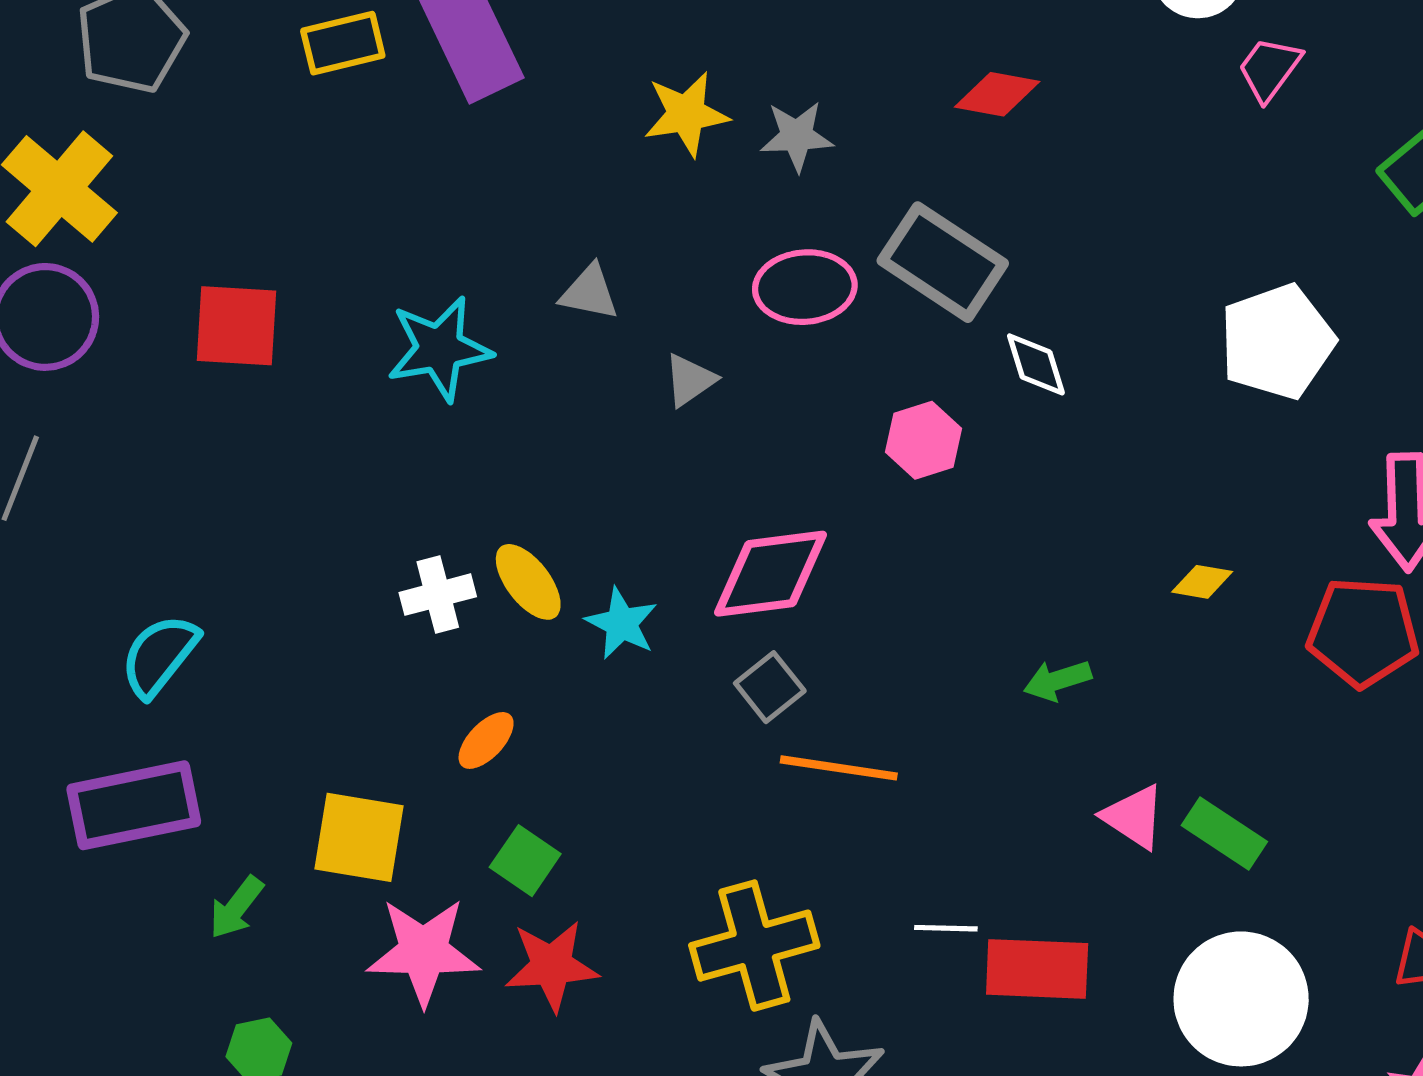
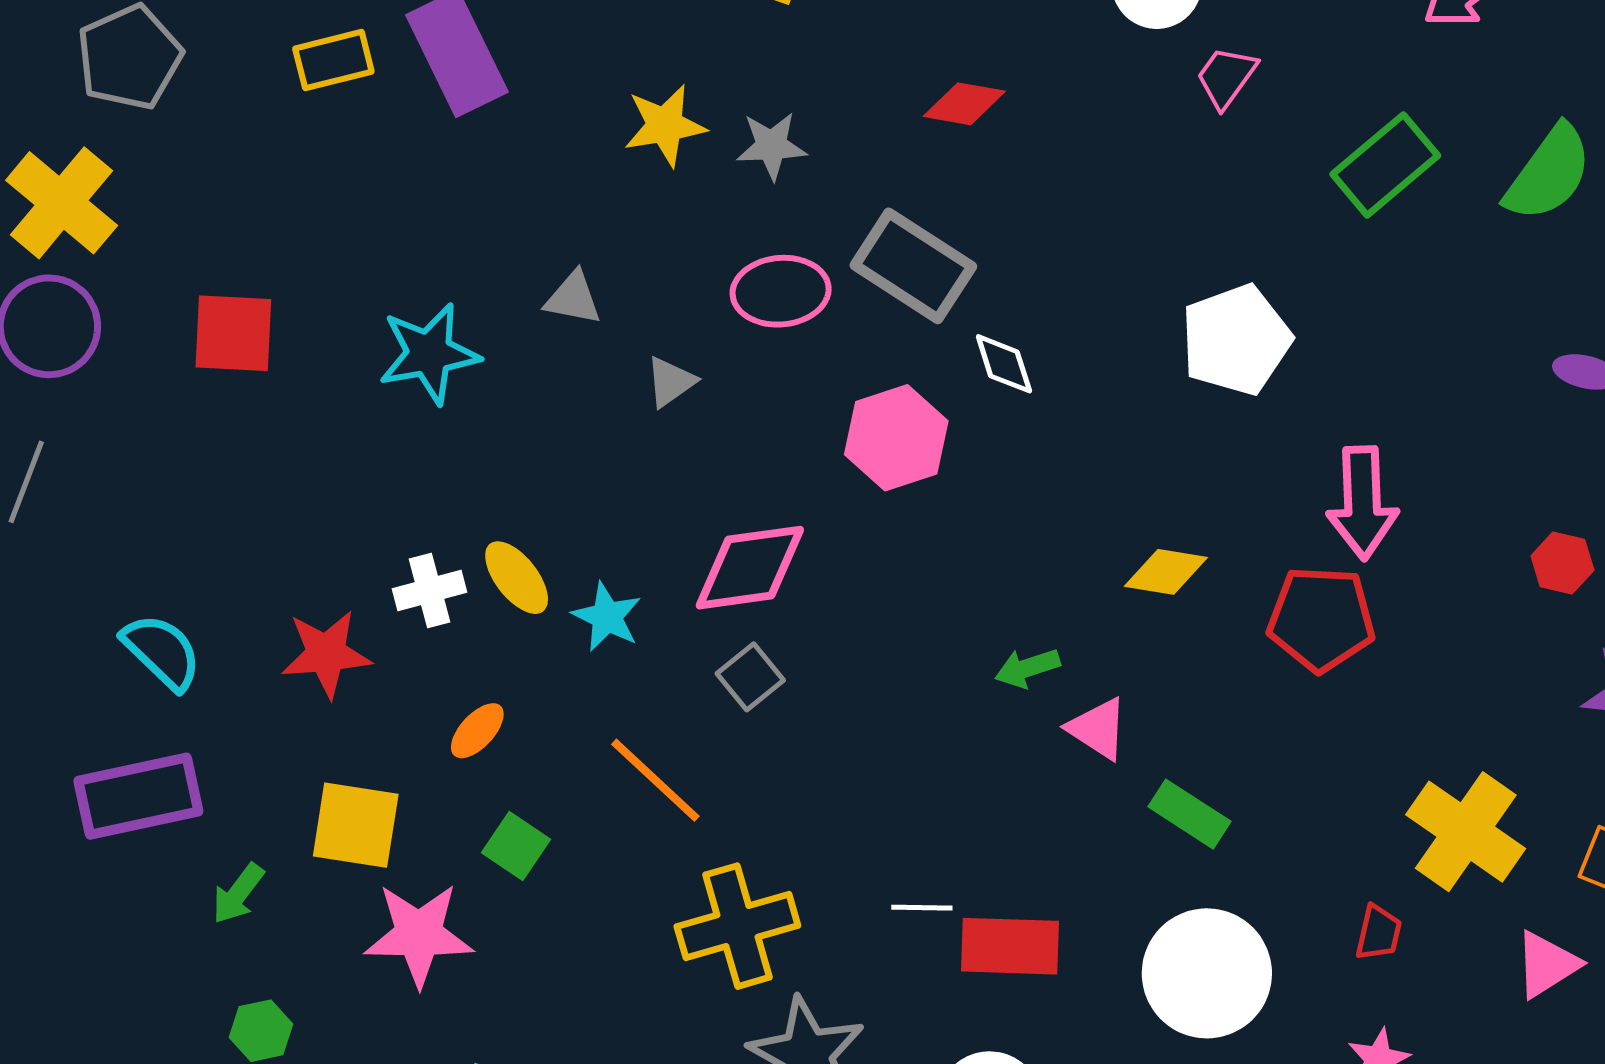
pink hexagon: (924, 440) -> (896, 438), size x1.4
yellow diamond: (1202, 582) -> (1166, 572), size x1.4
cyan semicircle: (159, 656) -> (162, 652), turned 96
orange line: (839, 768) -> (655, 780), moved, turned 35
pink triangle: (1134, 817) -> (1098, 729), moved
red star: (552, 966) -> (326, 654), moved

